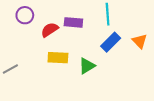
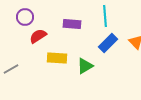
red semicircle: (50, 30) -> (38, 36), moved

